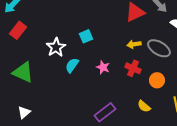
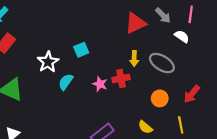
yellow arrow: (134, 44) -> (134, 59), turned -80
red cross: (133, 68) -> (121, 79), moved, turned -35

